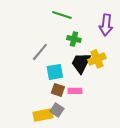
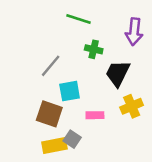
yellow cross: (97, 59) -> (132, 106), moved
black trapezoid: (81, 63) -> (118, 73), moved
brown square: (58, 90) -> (49, 114), moved, size x1.5

